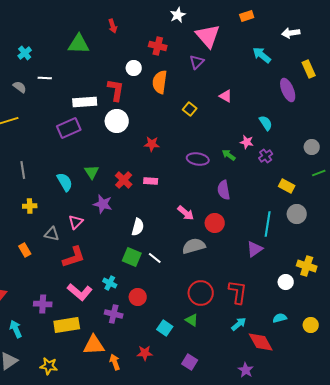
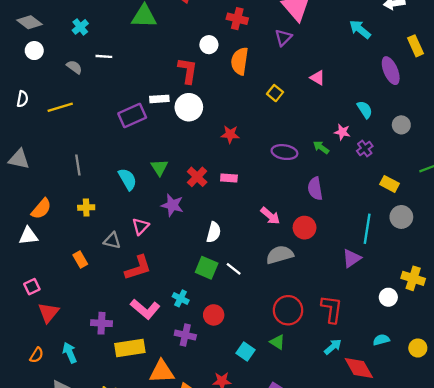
white rectangle: (85, 102) -> (159, 99), moved, size x0.7
gray circle: (312, 147) -> (401, 125), moved

